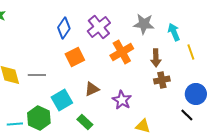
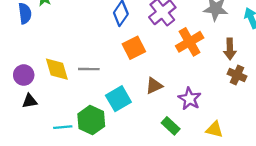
brown cross: (162, 80) -> (237, 75), turned 35
green rectangle: (85, 122) -> (171, 126), moved

